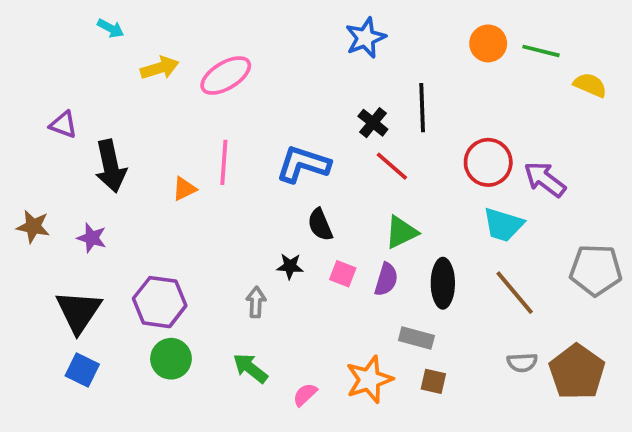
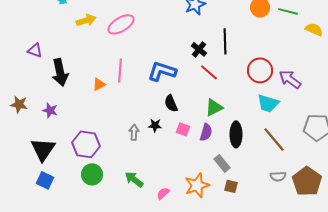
gray arrow: (256, 302) -> (134, 132), moved
gray rectangle: (416, 338) -> (222, 163), turned 36

